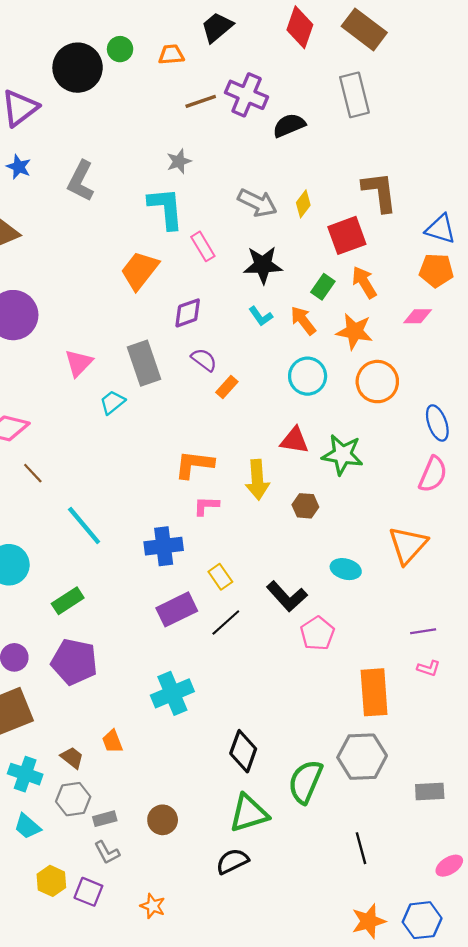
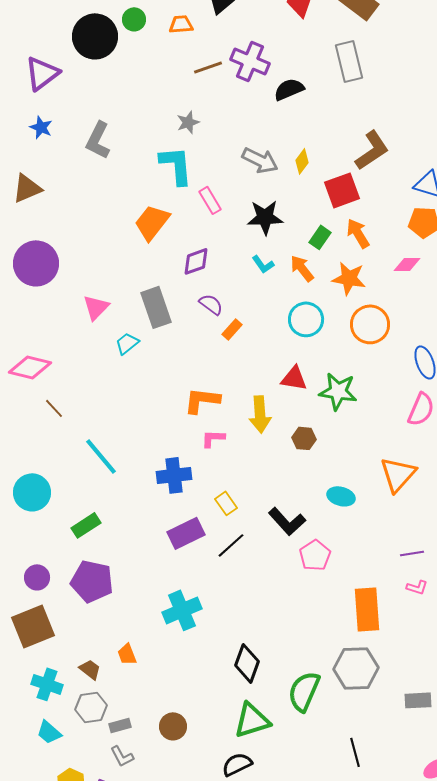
brown L-shape: (380, 192) -> (372, 150), turned 63

